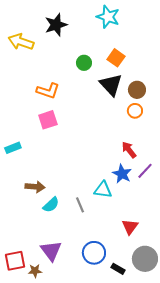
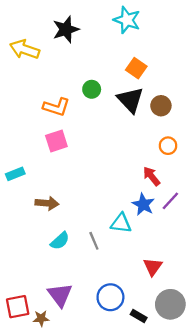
green circle: (84, 63) -> (92, 89), moved
orange circle: (135, 111) -> (168, 146), moved
brown arrow: (35, 187) -> (47, 203), moved

